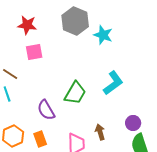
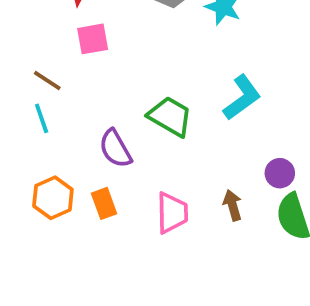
green trapezoid: (75, 93) -> (170, 116), turned -90
brown arrow: (100, 132) -> (233, 205), moved

